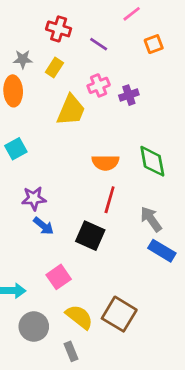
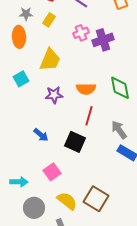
purple cross: (129, 95) -> (103, 40), size x1.5
yellow trapezoid: (71, 110) -> (50, 60), moved
purple star: (34, 198) -> (54, 95), moved

